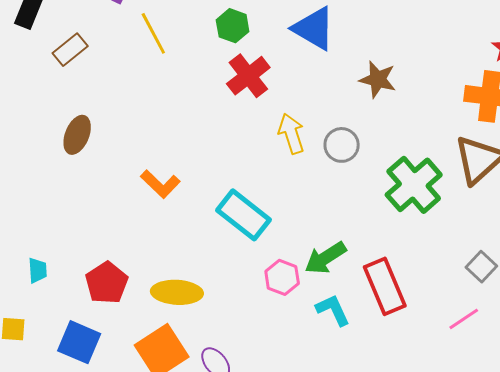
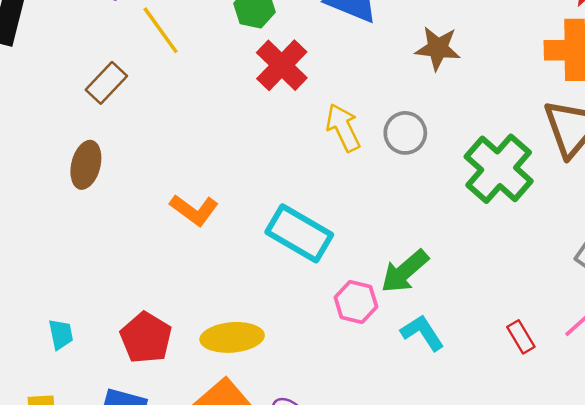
brown rectangle: (70, 50) -> (106, 83), moved
red rectangle: (385, 286) -> (521, 337), moved, size x0.5

